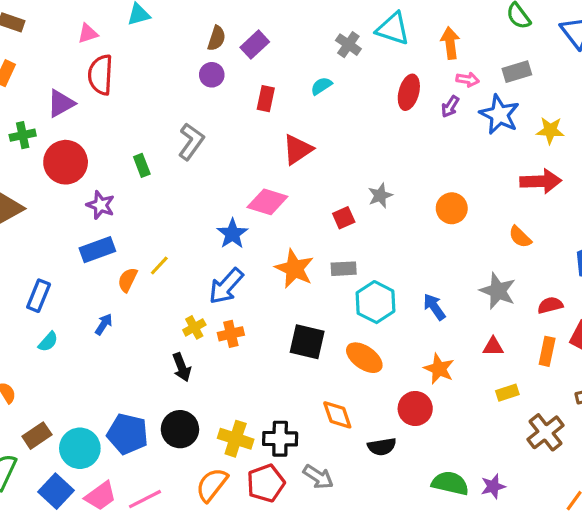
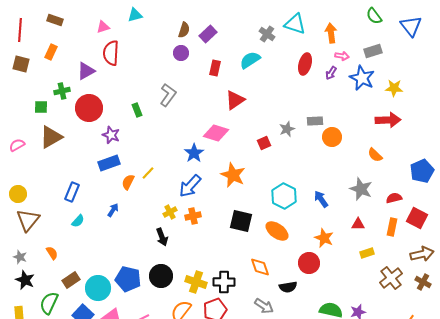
cyan semicircle: (321, 86) -> (250, 60), size x1.5
gray rectangle: (344, 269) -> (315, 121), moved
gray arrow: (318, 477) -> (264, 306), moved

